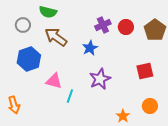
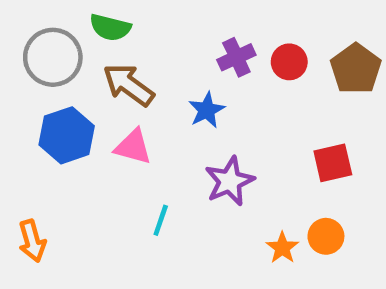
gray circle: (23, 25) -> (53, 57), size x1.6
pink triangle: (54, 81) -> (133, 147), moved
orange circle: (150, 106) -> (326, 236), moved
orange star: (123, 116) -> (282, 248), moved

